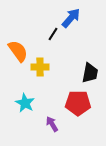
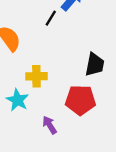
yellow cross: (40, 67) -> (36, 76), moved

